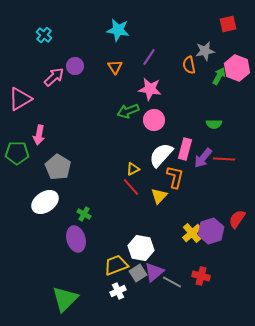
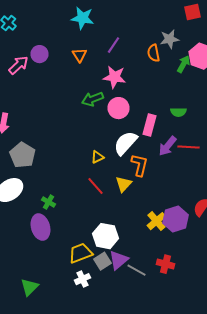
pink rectangle: (185, 149) -> (150, 125), moved
red line: (131, 187) -> (96, 186), moved
green triangle: (65, 299) -> (30, 287), size x0.7

